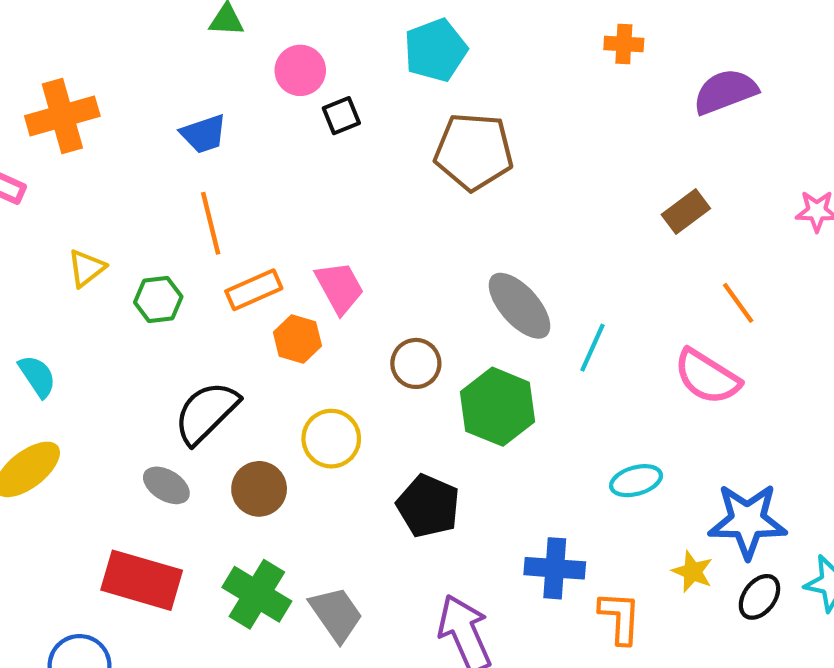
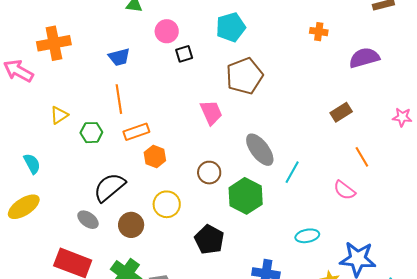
brown pentagon: (474, 152) -> (244, 76), turned -30
pink trapezoid: (339, 288) -> (211, 112), moved
pink semicircle: (707, 377) -> (345, 190), size x0.7

